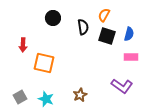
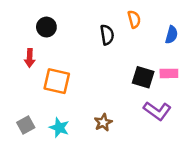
orange semicircle: (104, 15) -> (134, 19), turned 136
black circle: (53, 18) -> (46, 27), moved
blue semicircle: (129, 34) -> (171, 35), moved
black square: (107, 36) -> (143, 77), moved

